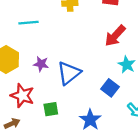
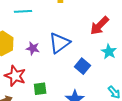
blue triangle: (69, 73) -> (59, 43), moved
blue square: (110, 88) -> (83, 66), moved

